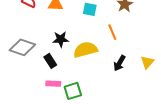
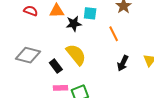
black star: (61, 39) -> (74, 24), moved
yellow semicircle: (85, 50) -> (76, 55), moved, turned 70

